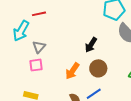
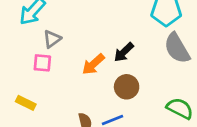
orange arrow: (72, 71) -> (93, 64), moved

